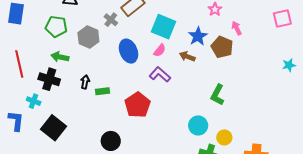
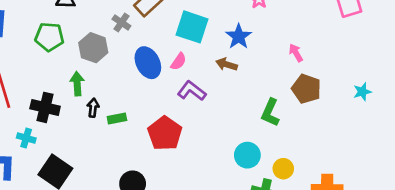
pink arrow: (237, 28) -> (296, 53), moved
brown pentagon: (222, 47) -> (306, 89), moved
pink semicircle: (160, 50) -> (179, 61), moved
green arrow: (60, 57) -> (77, 84), moved, turned 78
cyan star: (289, 65) -> (362, 92), moved

